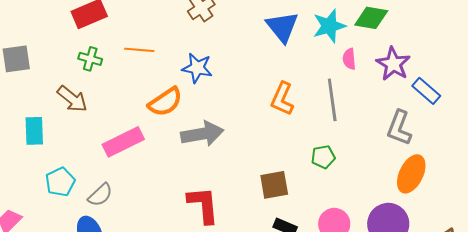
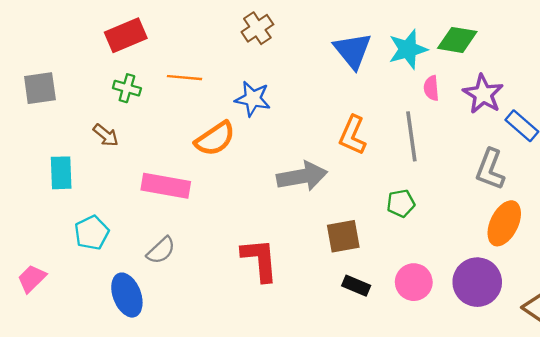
brown arrow: (72, 99) -> (106, 135), size x0.7
gray arrow: (202, 134) -> (302, 176), moved
pink rectangle: (123, 142) -> (166, 186), turned 36
gray semicircle: (100, 195) -> (161, 250), moved

